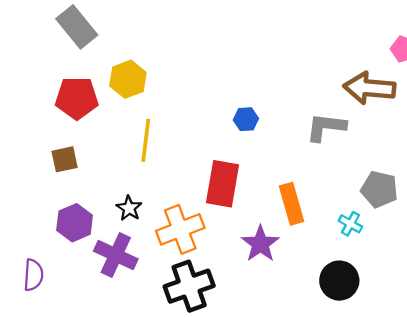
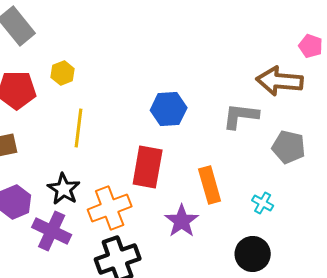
yellow hexagon: (128, 79) -> (63, 73), size x0.7
blue hexagon: (246, 119) -> (169, 109), size x1.6
gray pentagon: (379, 189) -> (289, 147), moved
black star: (129, 208) -> (64, 189), size x1.4

